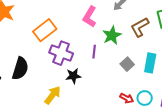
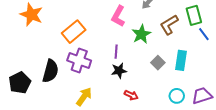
purple line: (94, 52) -> (116, 52), moved
purple cross: (61, 53) -> (79, 61), moved
black star: (73, 76) -> (119, 71), moved
red arrow: (127, 98) -> (131, 95), moved

